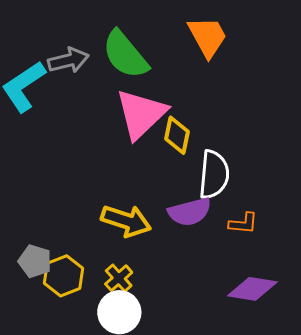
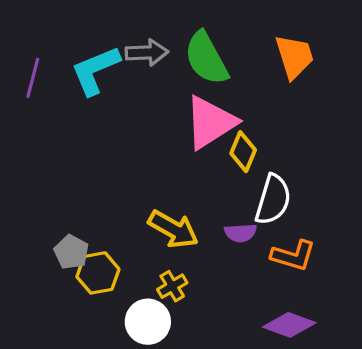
purple semicircle: (190, 212) -> (241, 233), size x0.7
orange L-shape: (243, 223) -> (293, 256), size x1.4
yellow cross: (119, 278) -> (172, 286), moved

